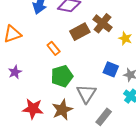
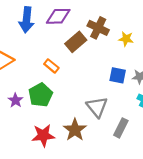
green pentagon: (62, 76) -> (41, 95), moved

